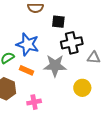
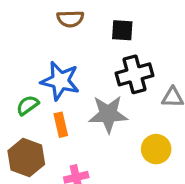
black square: (58, 22) -> (122, 30), moved
orange rectangle: (27, 70) -> (61, 125), turned 56

